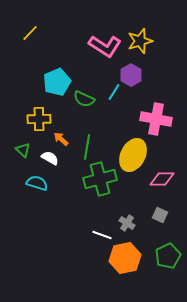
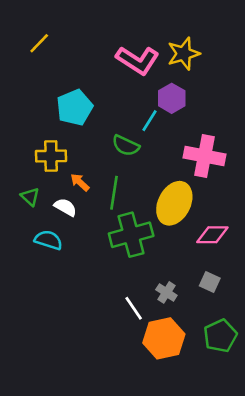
green semicircle: (84, 99) -> (126, 146), moved
white line: (102, 235) -> (134, 308), turned 36

